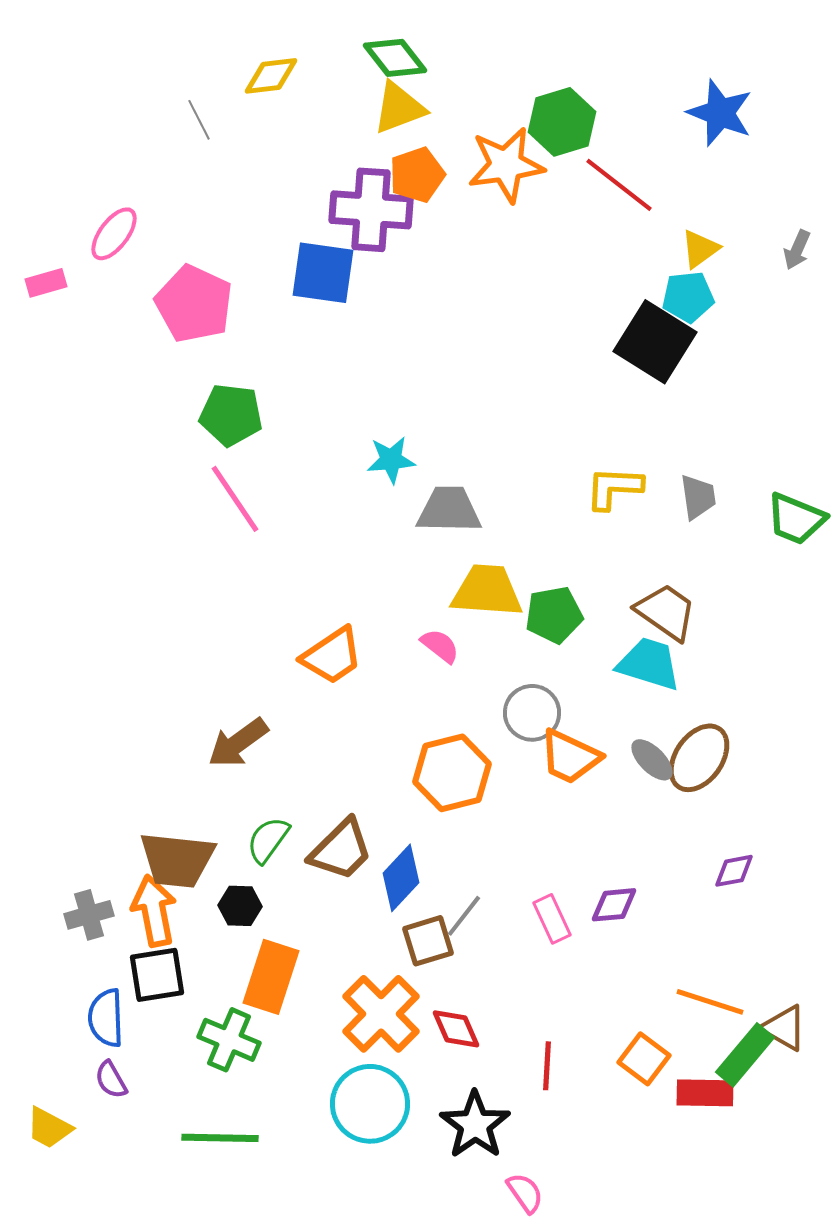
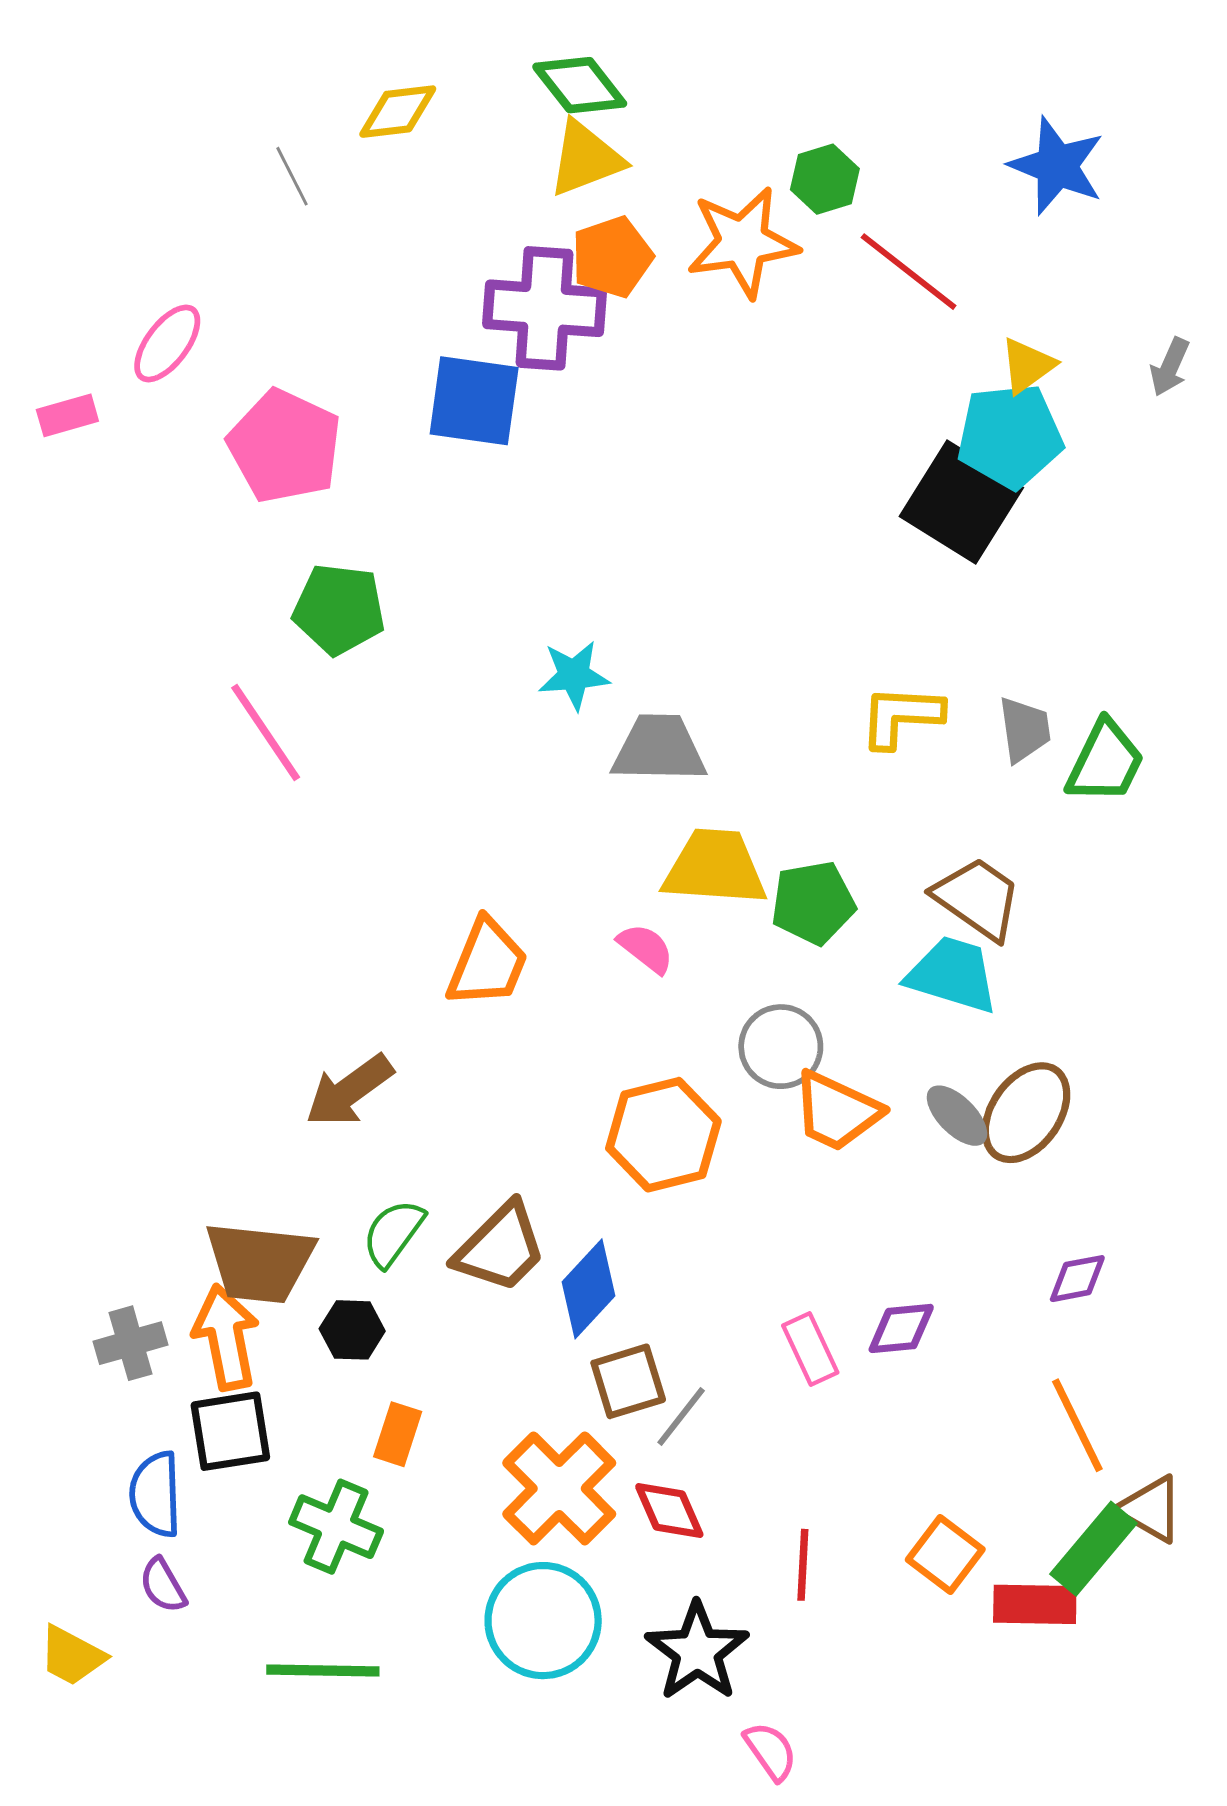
green hexagon: (562, 122) -> (825, 179), size x0.7
cyan pentagon: (688, 297) -> (1010, 436), size x1.4
pink line: (235, 499) -> (266, 732), moved
green trapezoid: (796, 519) -> (1105, 762), moved, turned -86
orange trapezoid: (332, 656) -> (487, 963), turned -34
gray line: (464, 916) -> (681, 1417), moved
orange rectangle: (271, 977) -> (398, 1434), size x0.6
orange line: (710, 1002) -> (1077, 1425), moved, turned 46

